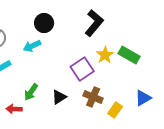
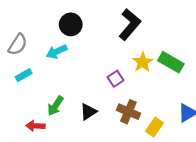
purple square: (82, 69) -> (116, 79), size x0.6

